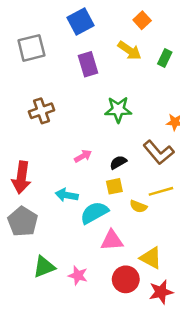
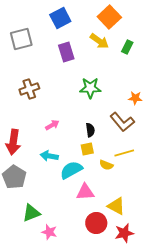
orange square: (142, 20) -> (109, 17), size x1.6
pink arrow: (83, 156) -> (52, 125), moved
black semicircle: (118, 162) -> (90, 130), turned 112
pink star: (78, 276) -> (49, 232), moved

